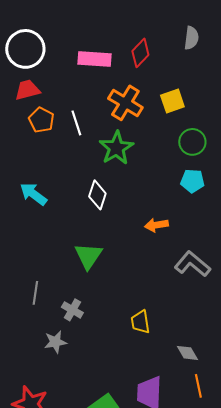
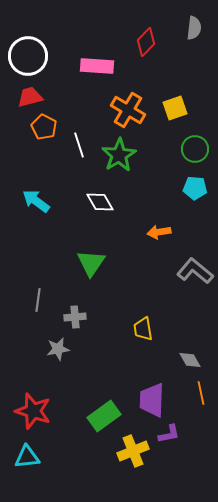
gray semicircle: (191, 38) -> (194, 28), moved
red diamond: (140, 53) -> (146, 42), moved
white line: (76, 123) -> (79, 145), moved
white diamond: (97, 195) -> (100, 202), turned -48
gray cross: (72, 310) -> (75, 317), turned -35

